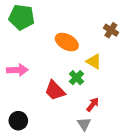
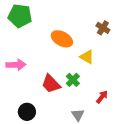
green cross: (76, 78) -> (73, 80), moved
red arrow: (93, 105) -> (102, 97), moved
black circle: (18, 121) -> (27, 112), moved

